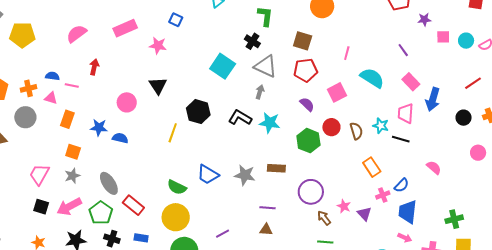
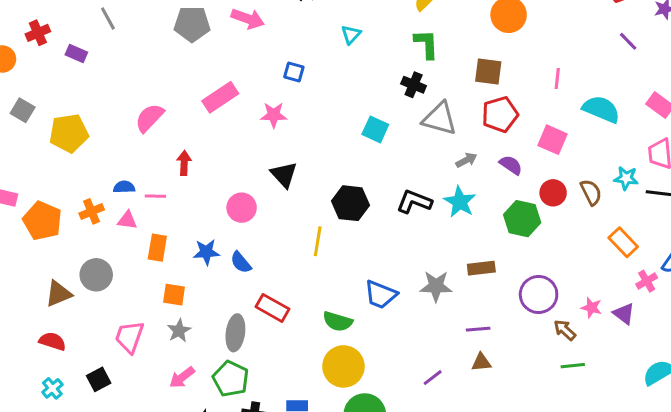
purple line: (403, 50) -> (628, 41), moved
cyan square: (223, 66) -> (375, 129), size x0.7
gray arrow: (260, 92) -> (466, 160), moved, turned 56
pink square: (337, 92) -> (553, 140), turned -30
gray circle: (25, 117) -> (96, 275), moved
cyan star: (270, 123) -> (460, 202), turned 30
blue semicircle: (120, 138) -> (241, 262), turned -133
gray ellipse: (109, 183) -> (235, 333), turned 50
red rectangle: (133, 205) -> (273, 308), moved
black square: (41, 207) -> (99, 379), moved, turned -35
pink arrow: (69, 207) -> (182, 377), size x0.7
purple line: (223, 234) -> (433, 378), moved

